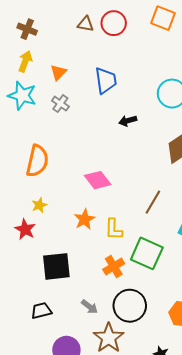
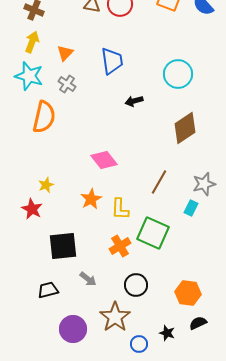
orange semicircle: (37, 161) -> (44, 117), moved
black circle: (130, 306) -> (136, 285), size x0.7
gray arrow: (90, 307) -> (88, 279), moved

